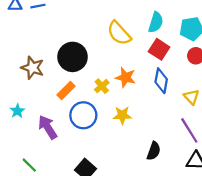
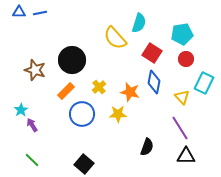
cyan semicircle: (156, 22) -> (139, 23), moved
orange star: (126, 77) -> (130, 92), moved
purple arrow: (48, 127) -> (32, 125), moved, size x0.6

